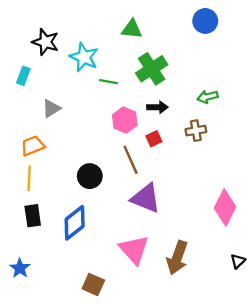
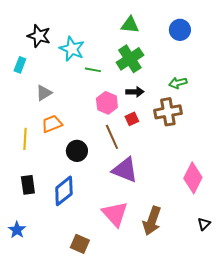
blue circle: (205, 21) -> (180, 30), moved
green triangle: (132, 29) -> (130, 25), moved
brown cross: (196, 131) -> (168, 112), size x1.5
orange trapezoid: (33, 146) -> (52, 124), moved
yellow line: (29, 178) -> (25, 139), moved

